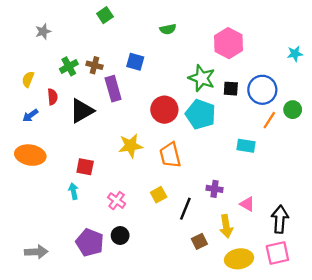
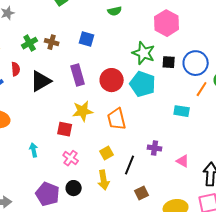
purple rectangle: (113, 89) -> (78, 75), moved
red square: (85, 167) -> (65, 129), moved
yellow arrow: (226, 226) -> (104, 180), moved

